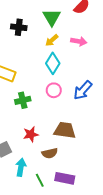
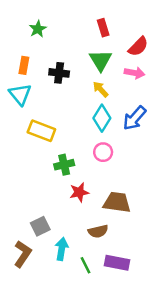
yellow arrow: (52, 40) -> (101, 89), turned 88
pink arrow: (79, 41) -> (135, 73), moved
blue arrow: (83, 90) -> (135, 118), moved
red star: (31, 134) -> (79, 192), moved

